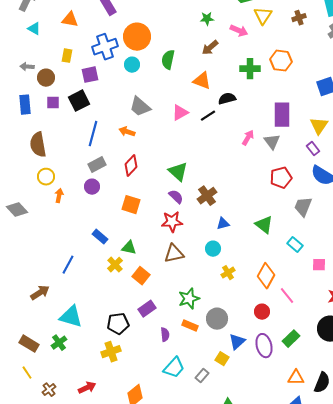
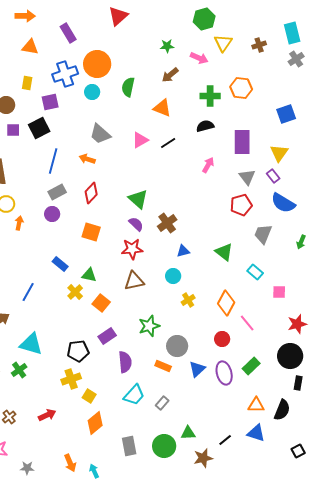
black semicircle: (227, 99) -> (205, 126), moved
gray triangle: (272, 142) -> (247, 177), moved
orange rectangle: (190, 326) -> (163, 366), moved
purple semicircle: (165, 335) -> (125, 362), size x1.5
yellow square: (222, 359) -> (89, 396), moved

